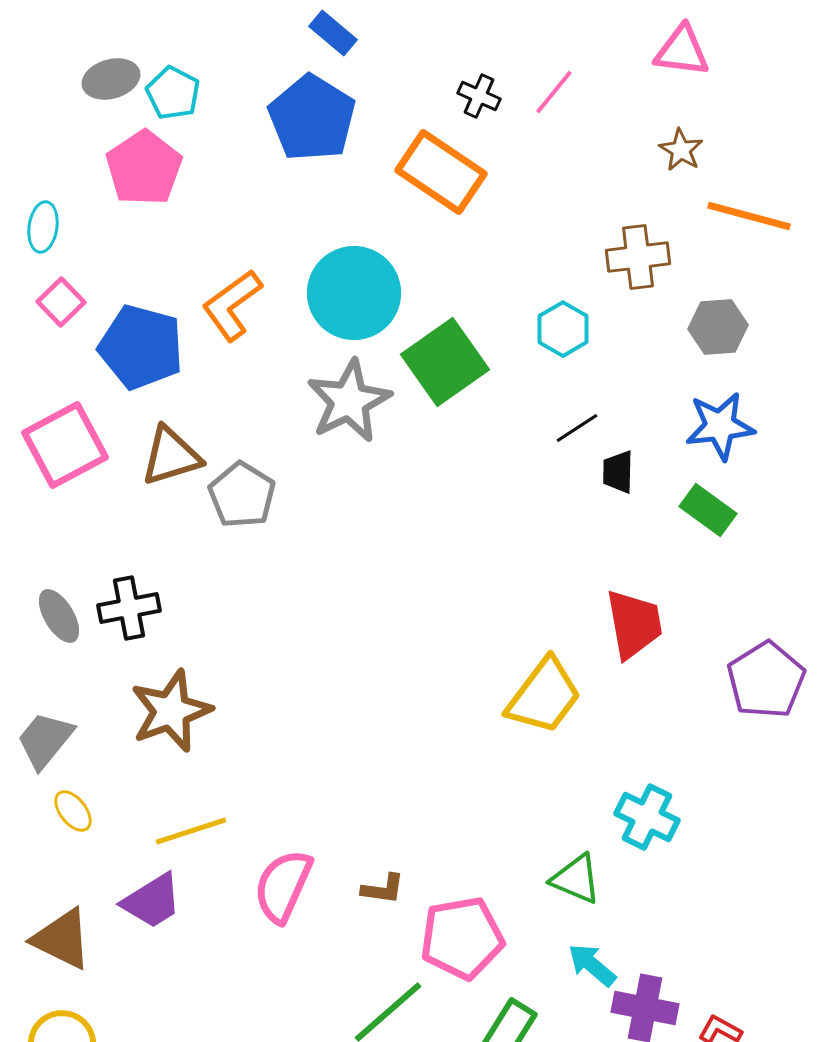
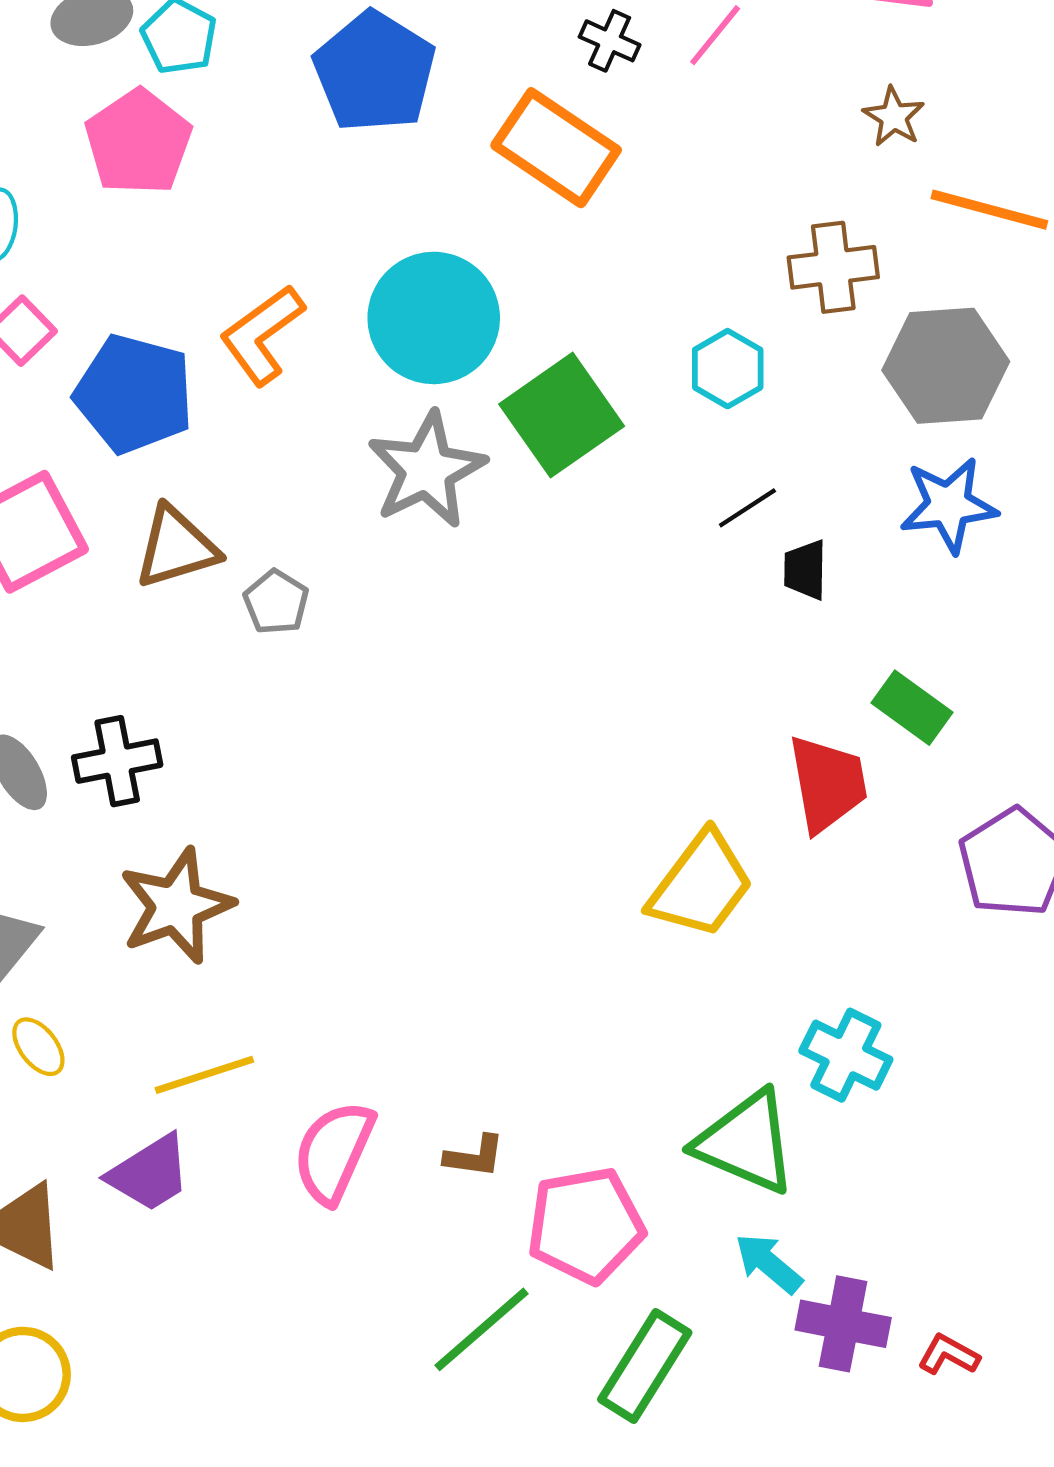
gray hexagon: (718, 327) -> (946, 366), size x1.5
gray pentagon: (242, 495) -> (276, 602), size x0.7
green rectangle: (708, 510) -> (912, 708), moved
green triangle: (576, 879) -> (746, 1142), size x1.5

